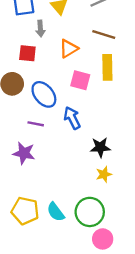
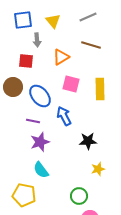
yellow rectangle: (107, 67) -> (100, 89), moved
purple star: (24, 153) -> (40, 142), moved, turned -30
yellow star: (104, 174) -> (98, 169), moved
cyan semicircle: (56, 212) -> (41, 170), moved
green circle: (90, 212) -> (79, 196), size x0.7

